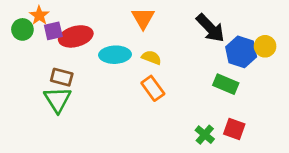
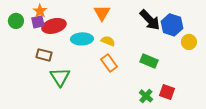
orange star: (39, 15) -> (40, 11), moved
yellow circle: (265, 46) -> (189, 42), moved
blue hexagon: (241, 52) -> (172, 25), moved
green rectangle: (226, 84) -> (149, 61), moved
green triangle: (58, 100) -> (60, 77), moved

